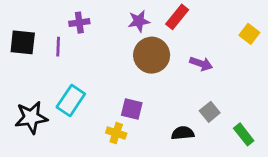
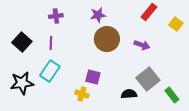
red rectangle: (177, 17) -> (149, 12), moved
black square: (23, 42) -> (22, 42), moved, turned 36
purple line: (58, 47) -> (51, 43), moved
gray square: (210, 112) -> (148, 79), size x1.6

